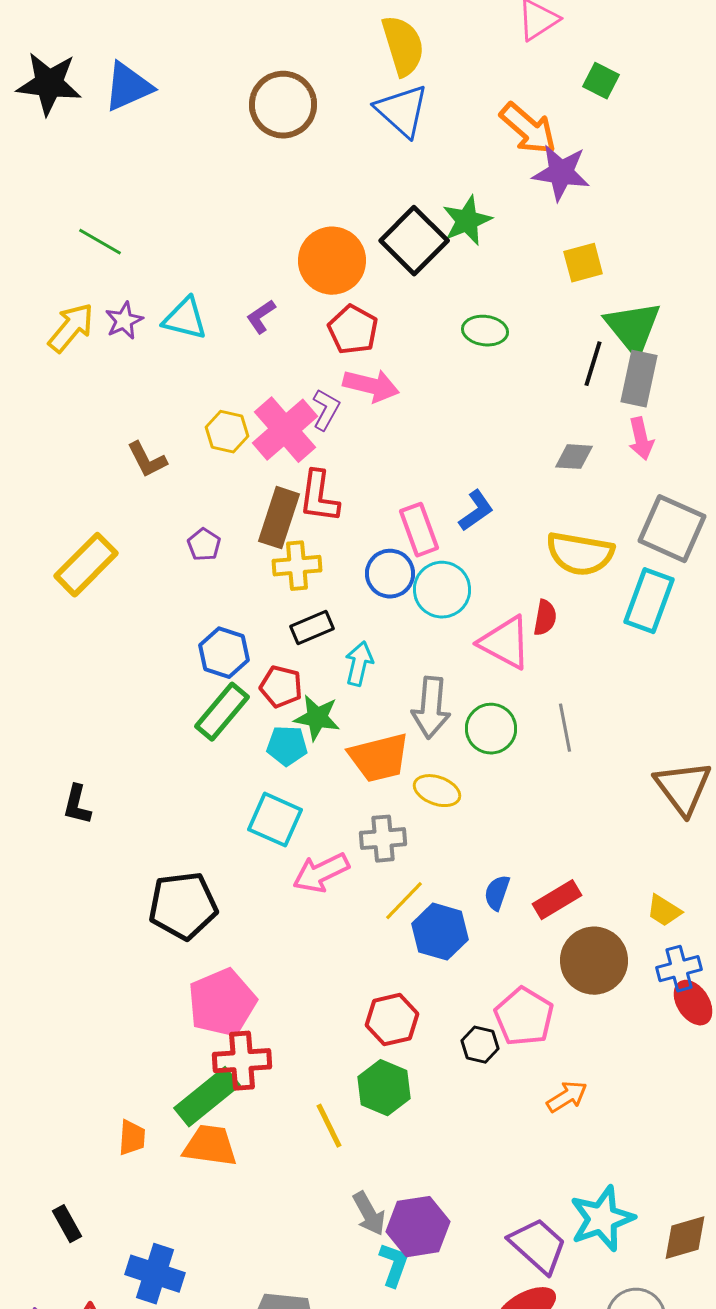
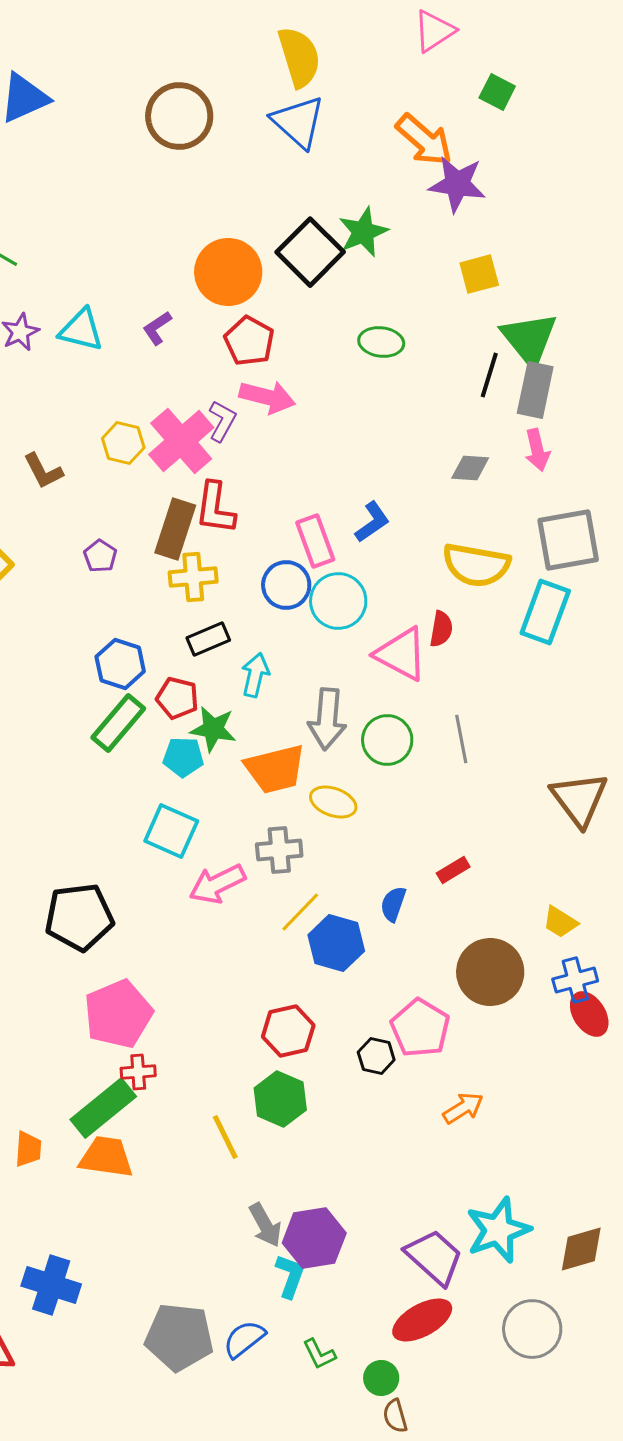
gray square: (672, 529) -> (568, 540), turned -34
red rectangle: (557, 900) -> (453, 870), moved, size x0.7
red cross: (242, 1061) -> (138, 1072), size x0.6

